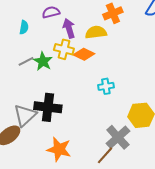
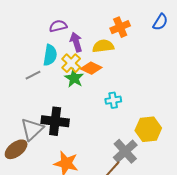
cyan semicircle: (24, 27) -> (50, 55), moved, size x1.5
yellow cross: (64, 49) -> (71, 63), turned 30
green star: (43, 61) -> (74, 78), moved

